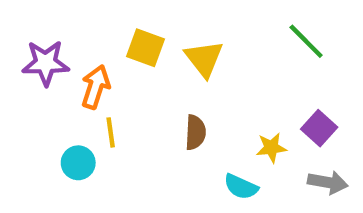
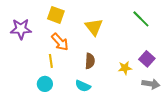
yellow square: (145, 48) -> (56, 15), moved
orange arrow: (96, 87) -> (60, 42), moved, turned 120
cyan circle: (78, 163) -> (45, 84), moved
cyan semicircle: (241, 187) -> (83, 86), moved

